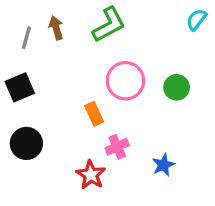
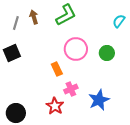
cyan semicircle: (196, 20) -> (119, 21), moved
black circle: (26, 143) -> (16, 113), moved
blue star: (163, 165) -> (99, 100), size x1.5

